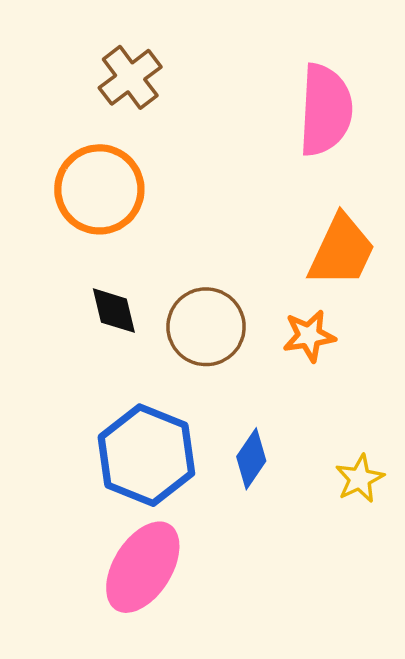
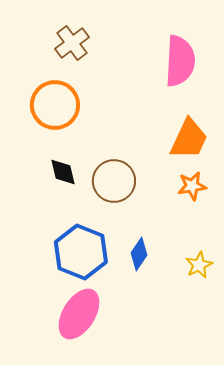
orange star: (309, 336) -> (192, 186), moved

